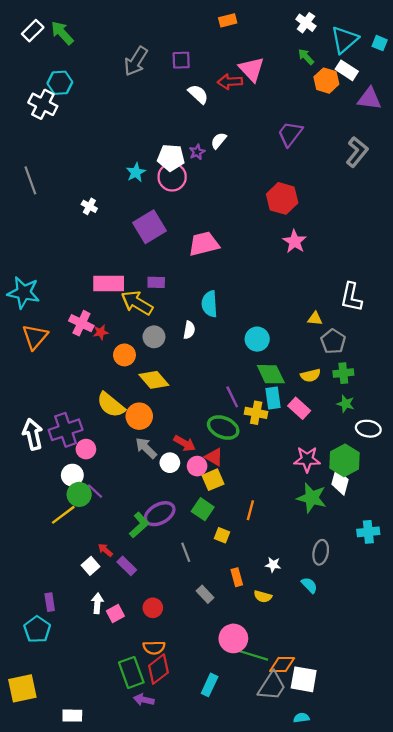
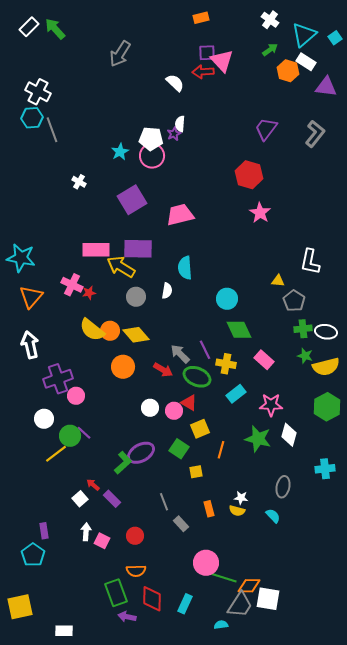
cyan square: (380, 43) -> (335, 38), turned 32
green arrow: (306, 57) -> (270, 50), turned 98
purple square: (181, 60) -> (207, 53), moved
cyan hexagon: (60, 83) -> (32, 118), moved
purple trapezoid: (290, 134) -> (266, 129), moved
white semicircle: (219, 141) -> (180, 124), moved, turned -35
gray line: (30, 180) -> (52, 130), moved
purple rectangle: (156, 282) -> (138, 249), size x1.8
orange circle: (124, 355) -> (110, 331), moved
yellow semicircle: (310, 375) -> (326, 367), moved, size x1.5
cyan rectangle: (273, 398) -> (236, 394), moved, turned 60
yellow semicircle: (111, 405) -> (92, 330), moved
white ellipse: (368, 429) -> (326, 332), moved
white arrow: (33, 434) -> (30, 345), moved
red arrow: (185, 443) -> (163, 370), moved
gray arrow: (146, 448) -> (180, 354), moved
green hexagon: (344, 460) -> (327, 407), moved
white circle: (72, 475) -> (44, 419), moved
yellow square: (213, 480) -> (200, 429), moved
white diamond: (340, 482) -> (289, 435), moved
green star: (312, 498) -> (258, 439), moved
yellow square: (222, 535) -> (196, 472), turned -32
gray line: (186, 552) -> (164, 502), moved
yellow semicircle: (263, 596) -> (237, 511), moved
pink square: (115, 613) -> (102, 541), turned -35
red diamond: (159, 669) -> (152, 599), moved, turned -52
cyan semicircle: (301, 718) -> (221, 625), moved

